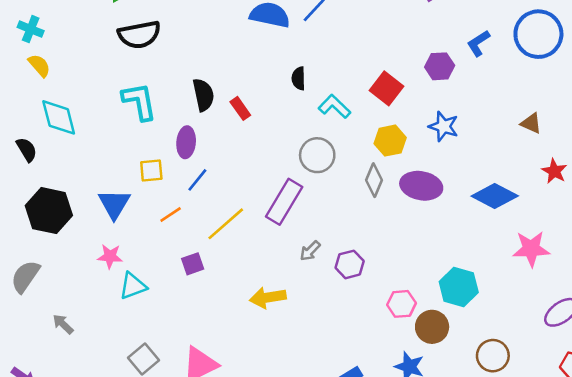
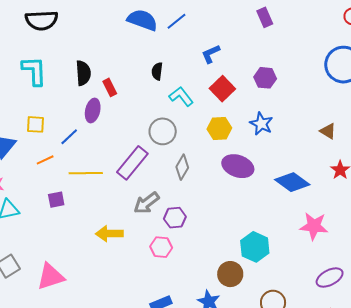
blue L-shape: (478, 43) -> (211, 54), moved
purple ellipse: (186, 142) -> (93, 110), moved
gray diamond: (374, 180) -> (182, 167), moved
yellow line: (226, 224) -> (86, 173), turned 32
gray arrow: (310, 251) -> (146, 203), size x1.5
pink hexagon: (401, 304) -> (161, 247), moved

